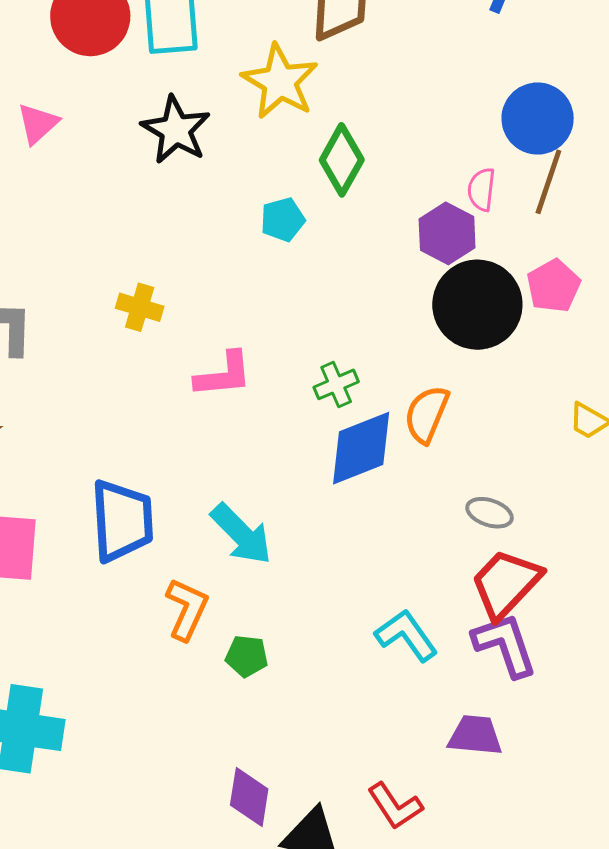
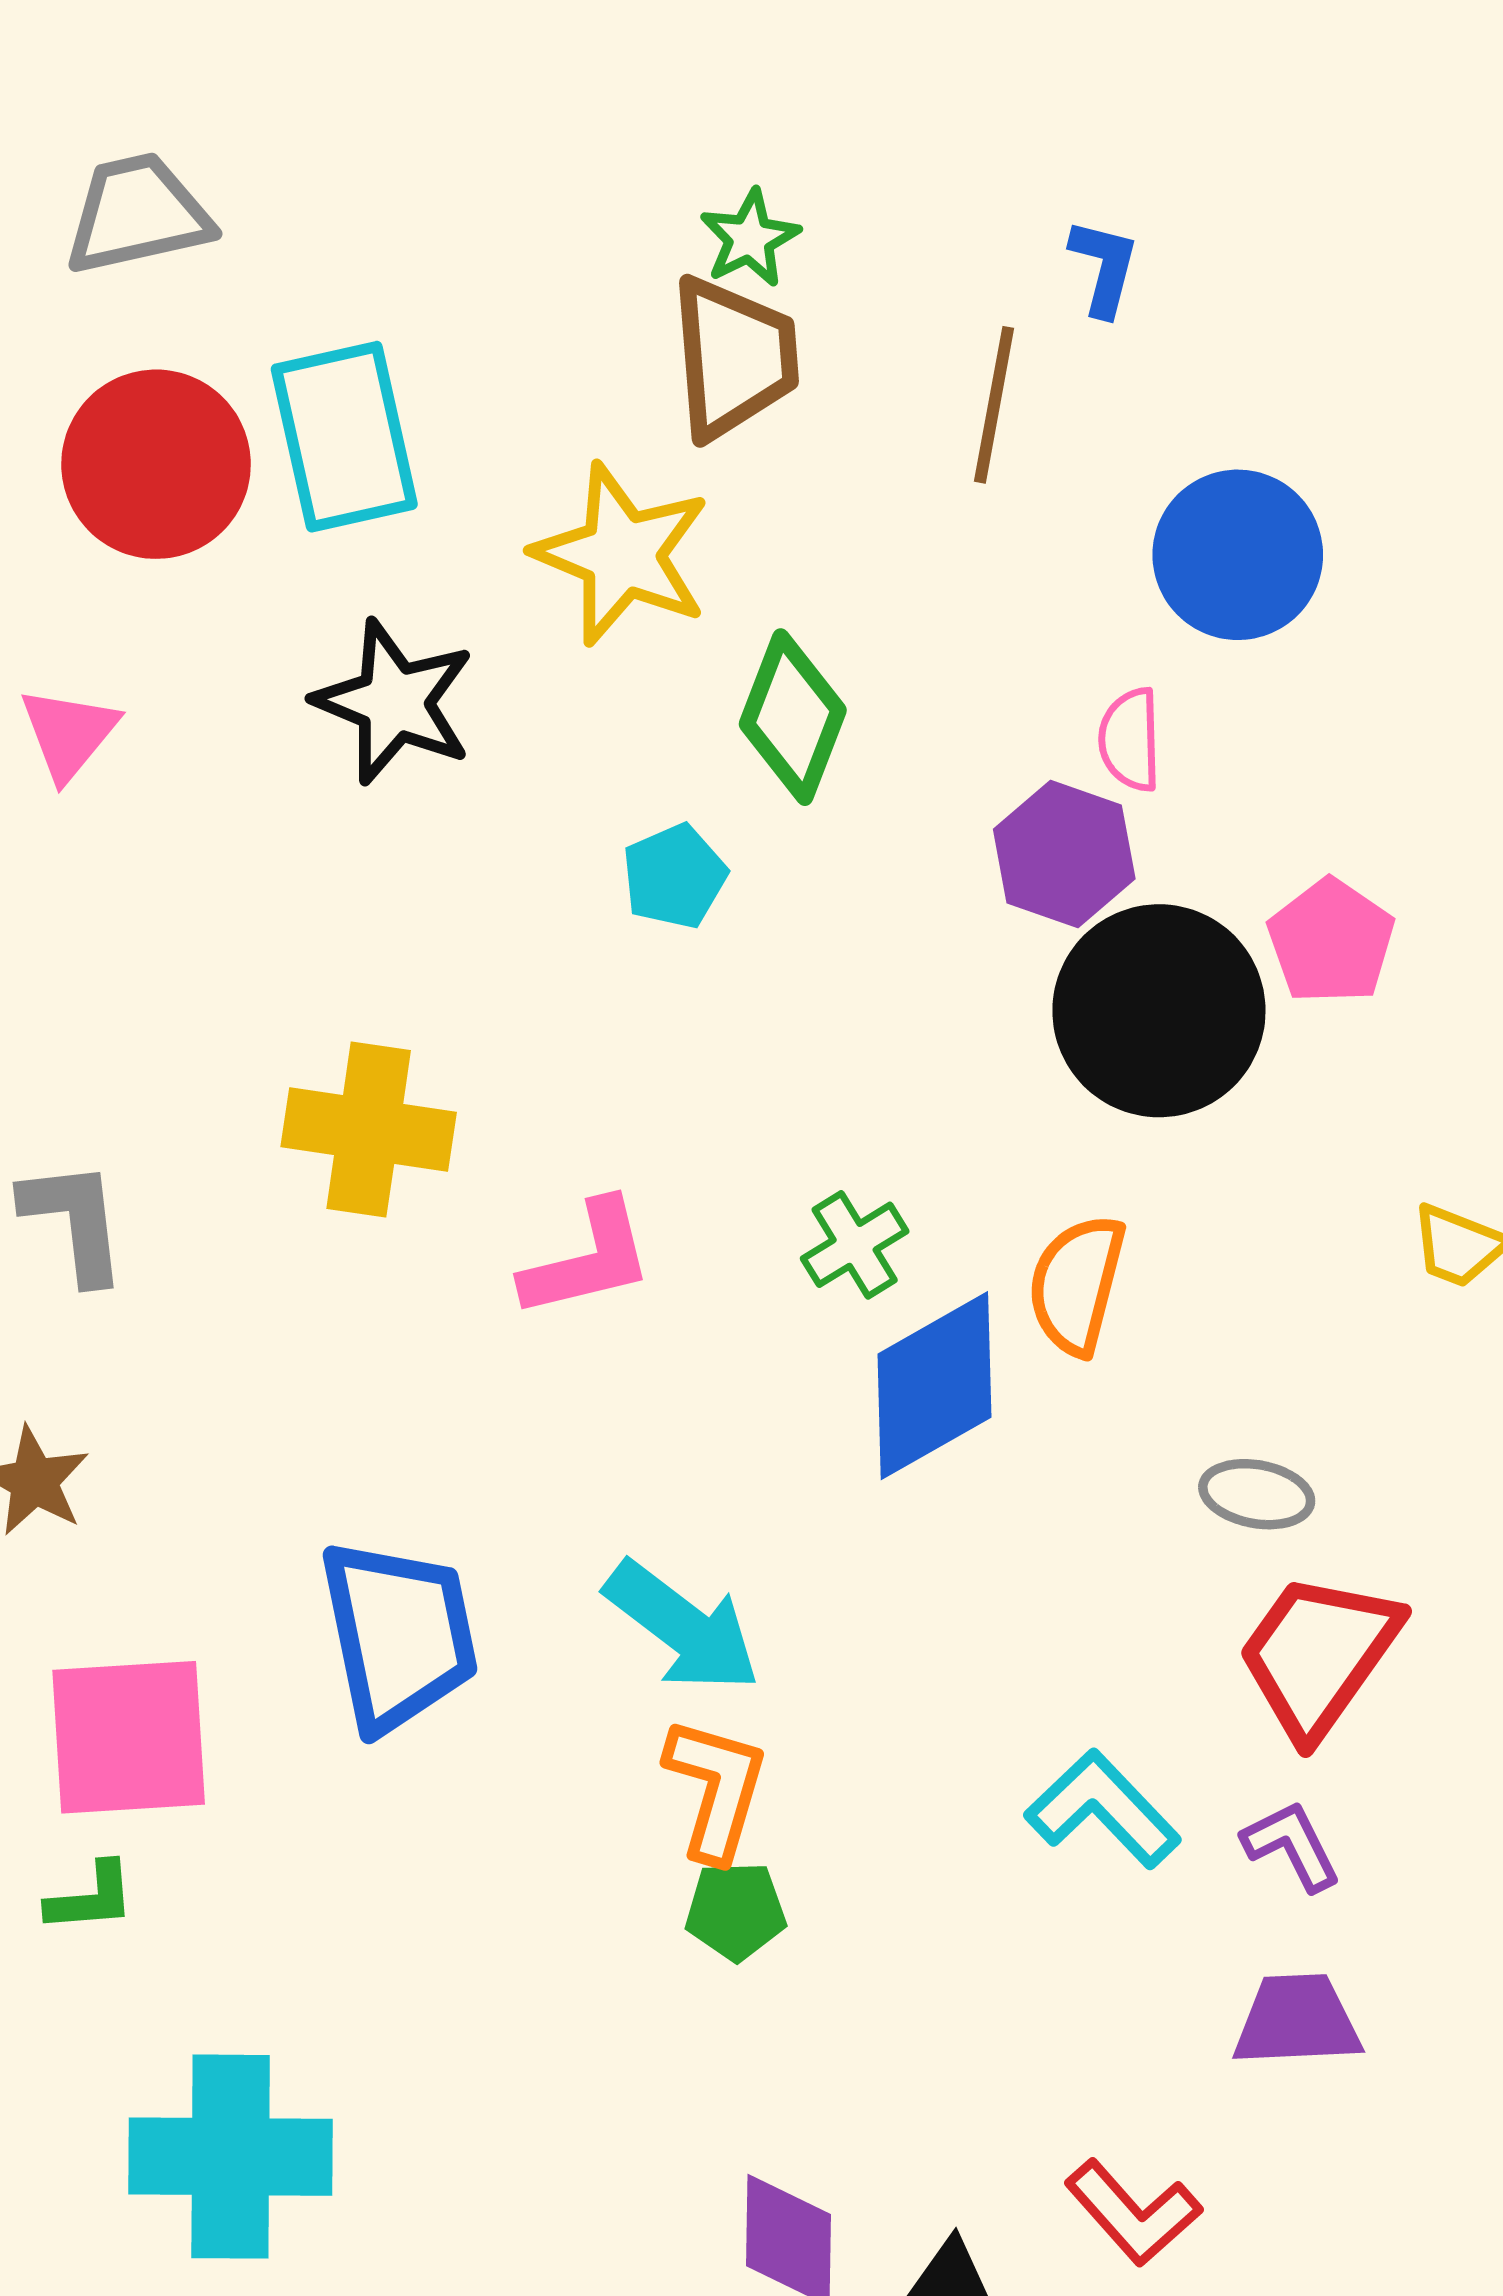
brown line: (548, 182) -> (994, 405), moved
yellow cross: (140, 307) -> (369, 1130), size x1.5
orange L-shape: (187, 609) -> (716, 1789), moved
purple L-shape: (505, 645) -> (1292, 1845), moved, size x0.6

